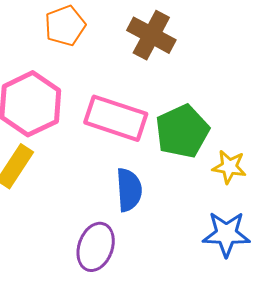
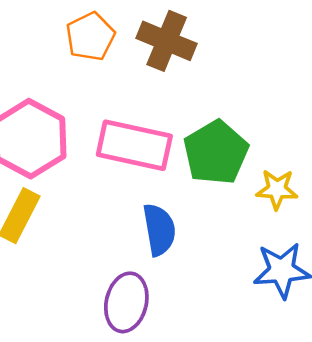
orange pentagon: (65, 26) -> (90, 37), moved

